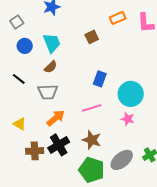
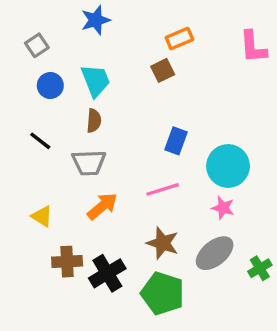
orange rectangle: (118, 18) -> (179, 39), moved
brown semicircle: (51, 67) -> (94, 121), turned -40
black cross: (59, 145) -> (107, 273), moved
gray ellipse: (122, 160) -> (215, 253), moved

